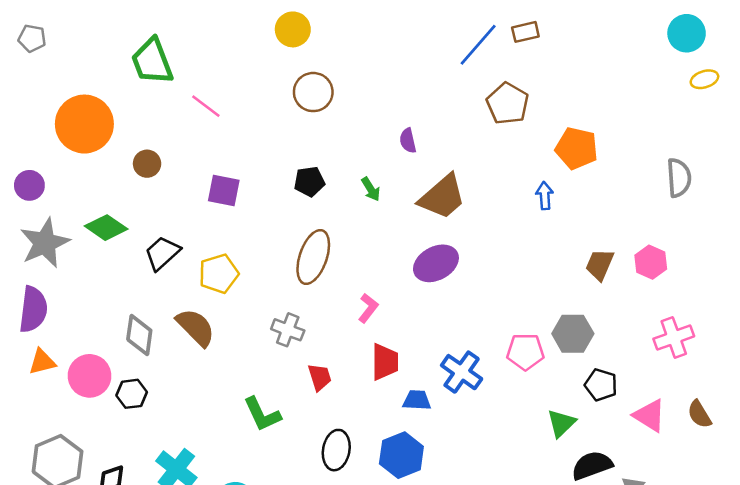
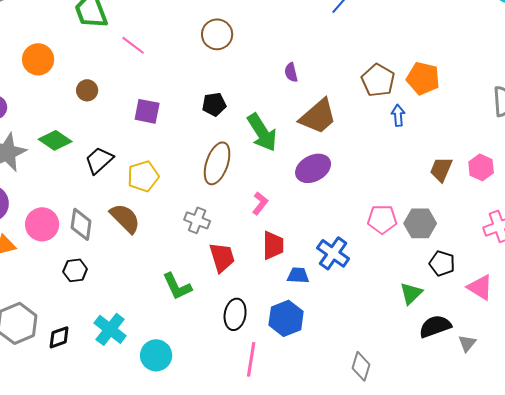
brown pentagon: (508, 104) -> (378, 80), moved
orange circle: (84, 124) -> (38, 59), size x0.7
green arrow: (371, 189) -> (262, 132), moved, size x2.0
pink pentagon: (525, 352) -> (382, 219), moved
pink circle: (89, 376) -> (42, 224), moved
red trapezoid: (320, 377) -> (222, 257), size x1.4

